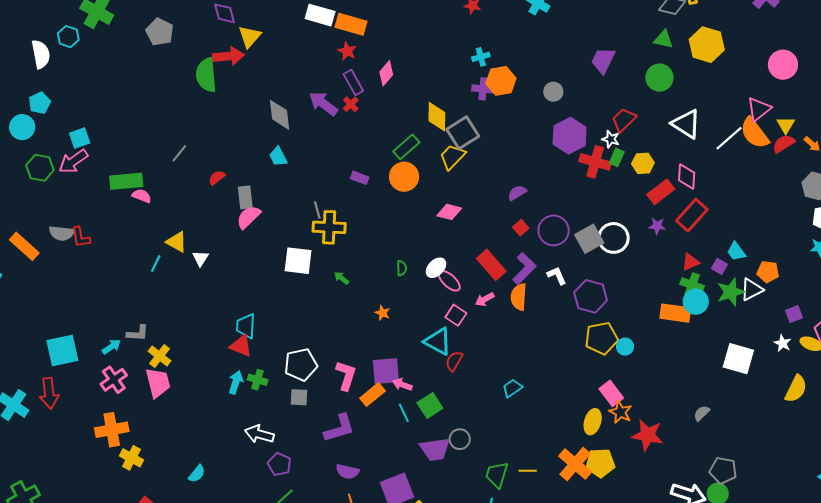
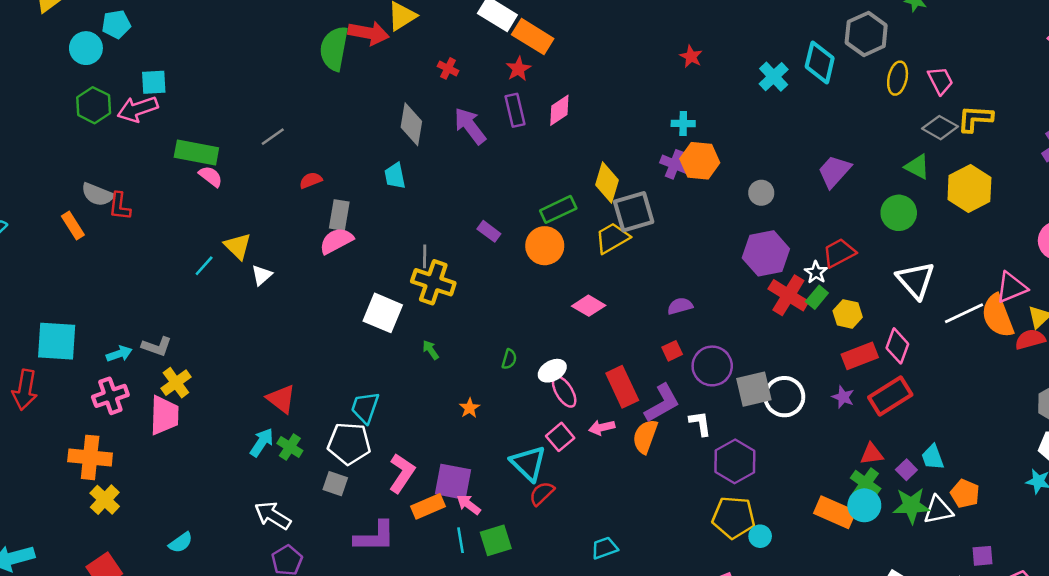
red cross: (351, 104) -> (448, 68), moved, turned -35
orange rectangle: (24, 246) -> (73, 226), moved, size x0.7
cyan trapezoid: (246, 326) -> (365, 407), moved

